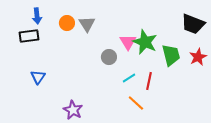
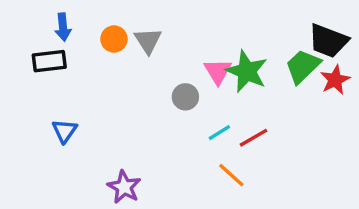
green trapezoid: (171, 55) -> (303, 66), moved, turned -120
red star: (198, 57) -> (335, 80), moved
red line: (149, 81) -> (253, 138), turned 48

